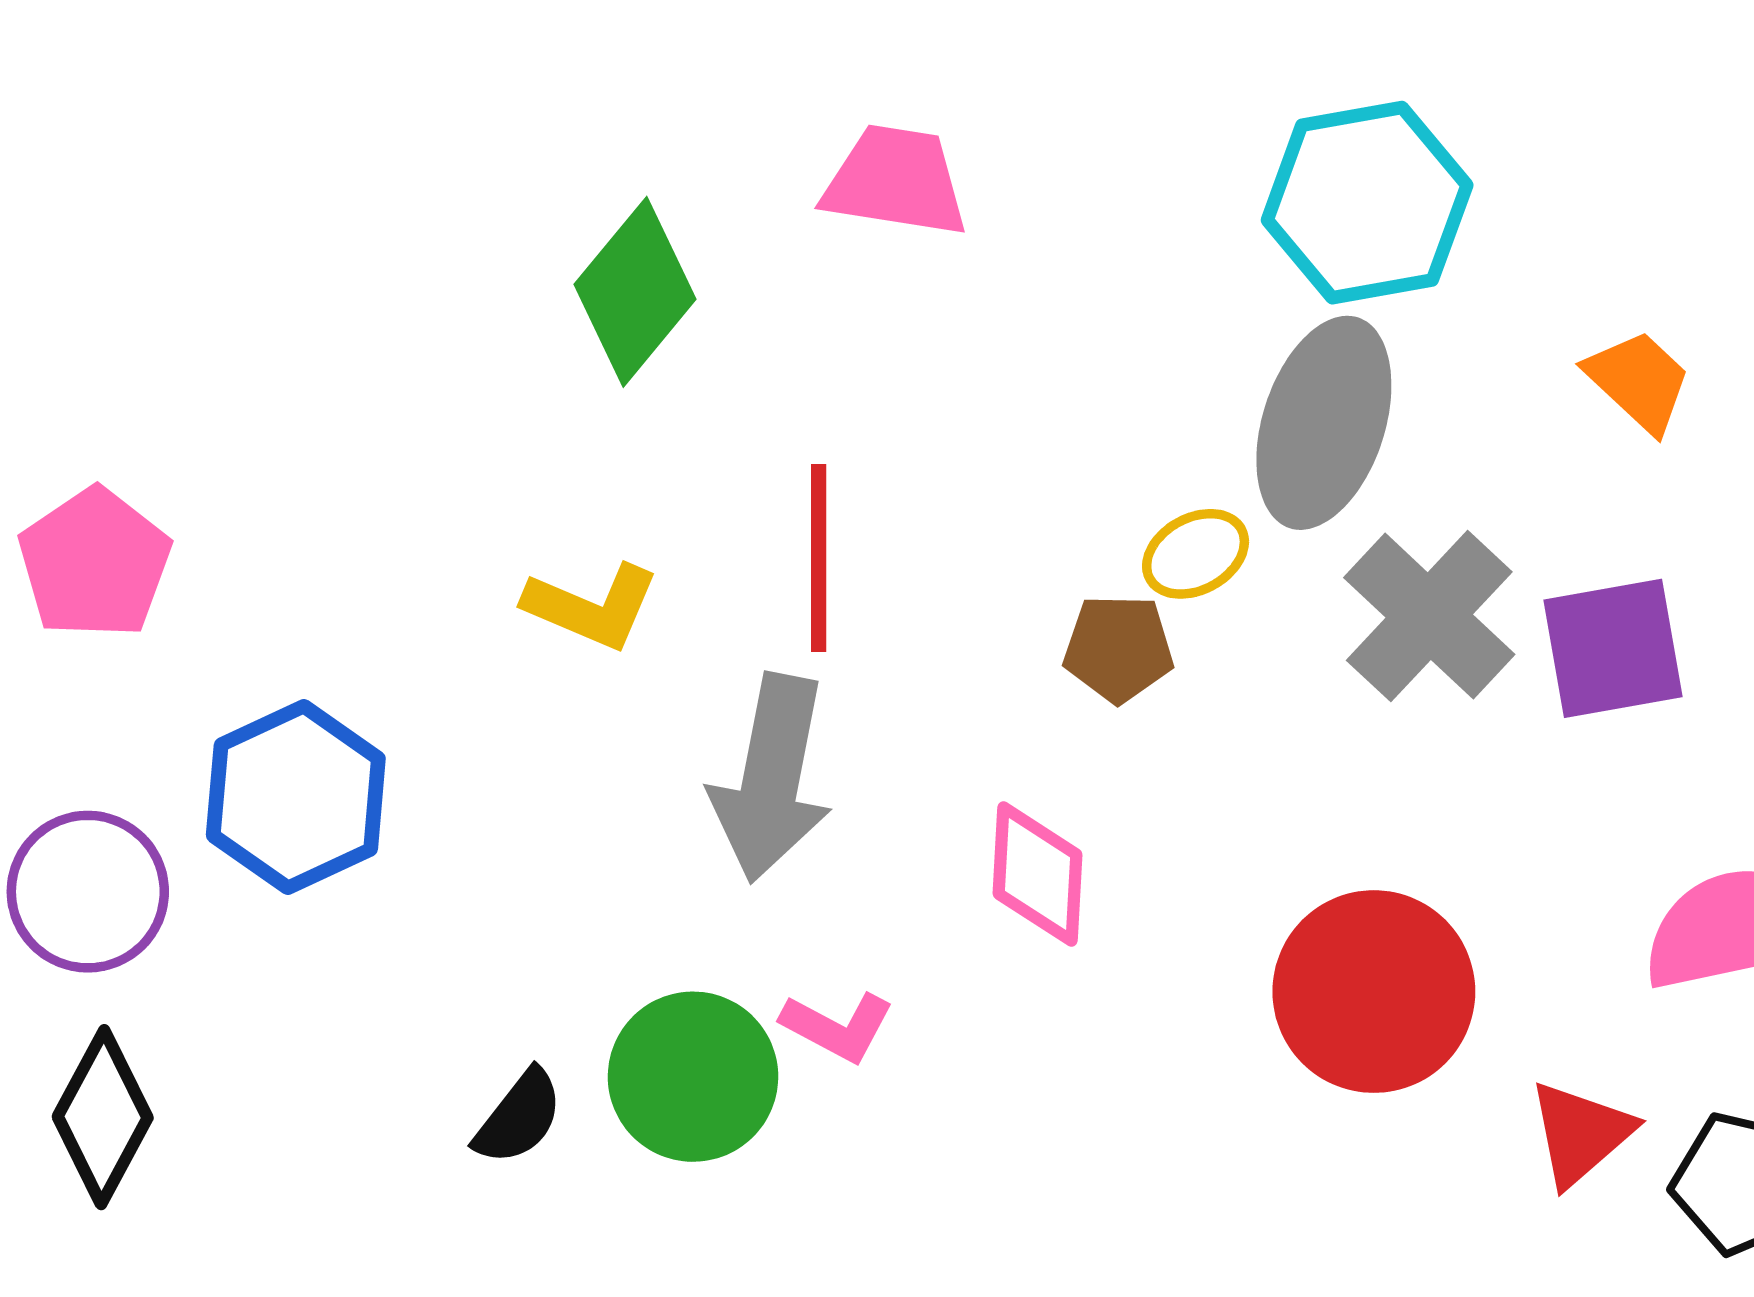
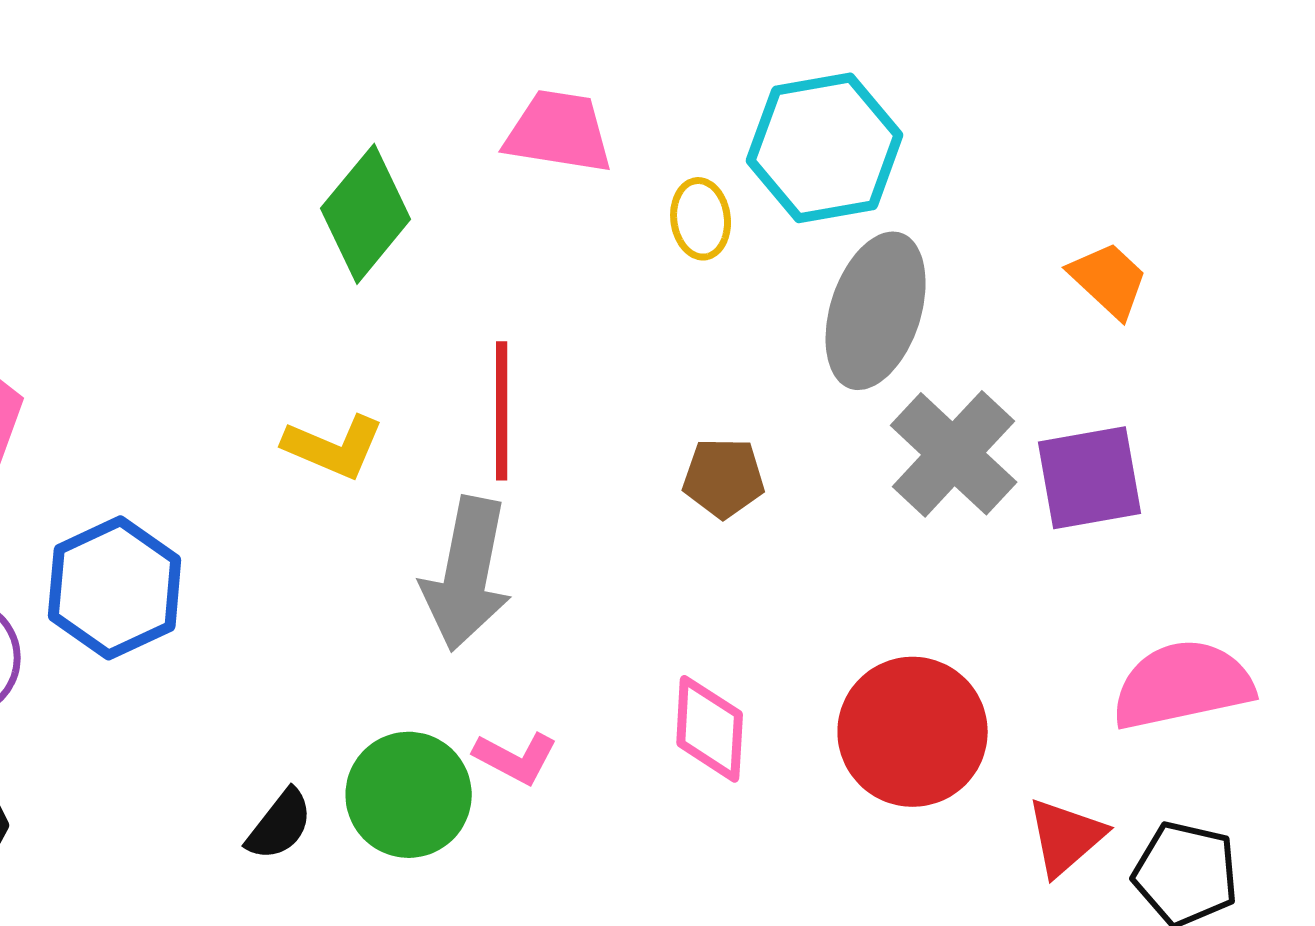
cyan hexagon: (1367, 203) -> (825, 148), moved
yellow ellipse: (1196, 554) -> (701, 219), moved, turned -68
pink diamond: (1037, 874) -> (710, 729), moved

